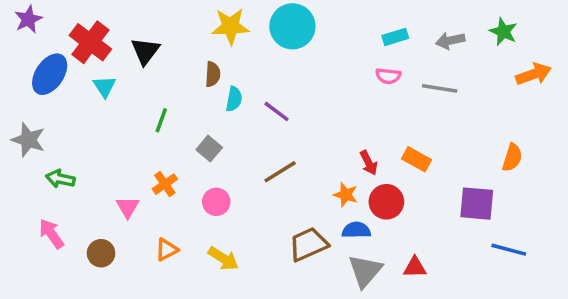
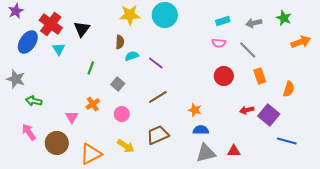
gray line: (440, 88) -> (248, 50), turned 36
cyan semicircle: (234, 99) -> (132, 56), turned -120
orange rectangle: (417, 159) -> (260, 76), moved, turned 42
red arrow: (369, 163) -> (247, 110), moved, turned 104
red circle: (386, 202) -> (224, 76), moved
purple square: (477, 204) -> (269, 115), turned 35
brown trapezoid: (308, 244) -> (158, 135), moved
orange triangle: (167, 250) -> (91, 154), moved, size x1.6
brown circle: (101, 253) -> (57, 143), size x1.5
gray triangle: (365, 271) -> (206, 153), turned 35

